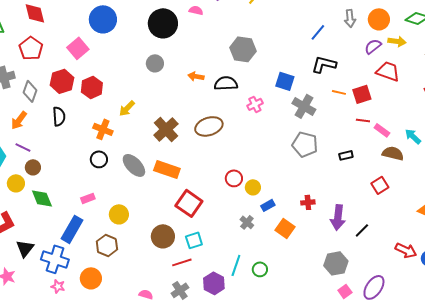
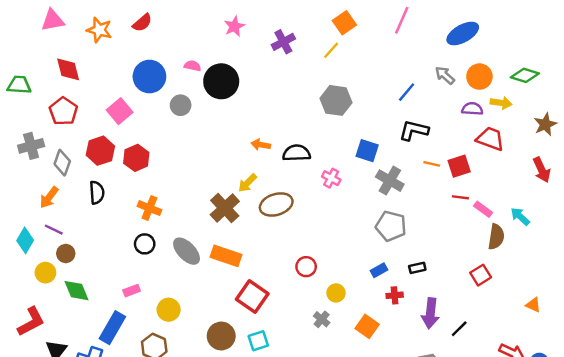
pink semicircle: (196, 10) -> (193, 66), moved
gray arrow: (350, 18) -> (445, 75), turned 138
purple semicircle: (373, 46) -> (472, 109), turned 42
gray hexagon: (243, 49) -> (336, 100), moved
gray circle: (155, 63) -> (181, 105), moved
pink cross: (255, 104) -> (331, 178), turned -35
yellow arrow: (127, 108) -> (248, 183), moved
brown semicircle: (393, 153) -> (496, 237), turned 85
black rectangle: (346, 155) -> (417, 268), moved
yellow circle: (253, 187) -> (336, 293), moved
blue rectangle: (268, 205) -> (379, 270), moved

